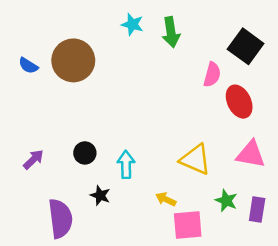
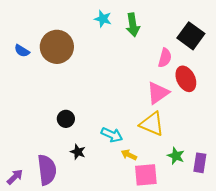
pink triangle: (251, 154) -> (158, 93), moved, turned -45
purple arrow: (33, 159) -> (15, 177), moved
cyan arrow: (126, 165) -> (112, 135), moved, turned 115

